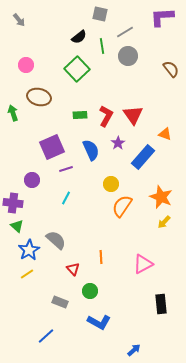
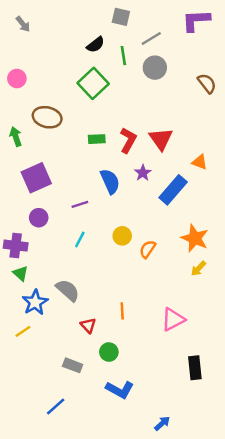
pink circle: (26, 65) -> (17, 79), moved
purple square: (52, 147) -> (36, 178), moved
yellow circle: (111, 184) -> (122, 236), moved
orange semicircle: (122, 206) -> (148, 249), size x0.7
yellow line: (27, 274) -> (23, 331), moved

